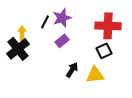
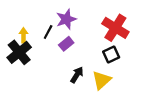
black line: (45, 22) -> (48, 32), moved
red cross: (108, 26) -> (115, 28), turned 30
yellow triangle: (95, 75) -> (102, 80), turned -36

